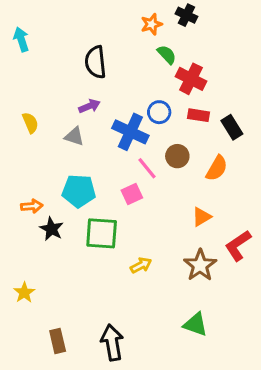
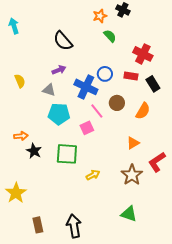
black semicircle: (95, 62) -> (63, 41), turned -35
red cross: (191, 79) -> (143, 54), moved
cyan pentagon: (79, 191) -> (59, 114), moved
yellow star: (24, 293) -> (16, 193), size x1.5

